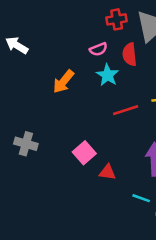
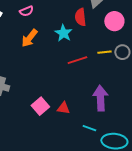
pink semicircle: (98, 49) -> (26, 11), moved
pink square: (84, 153) -> (40, 106), moved

